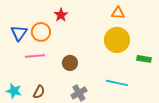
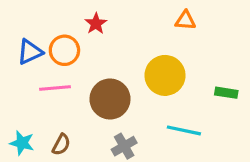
blue triangle: (19, 33) -> (30, 52), turned 30
yellow circle: (117, 40) -> (165, 75), moved
brown circle: (70, 63) -> (110, 99), size x1.6

